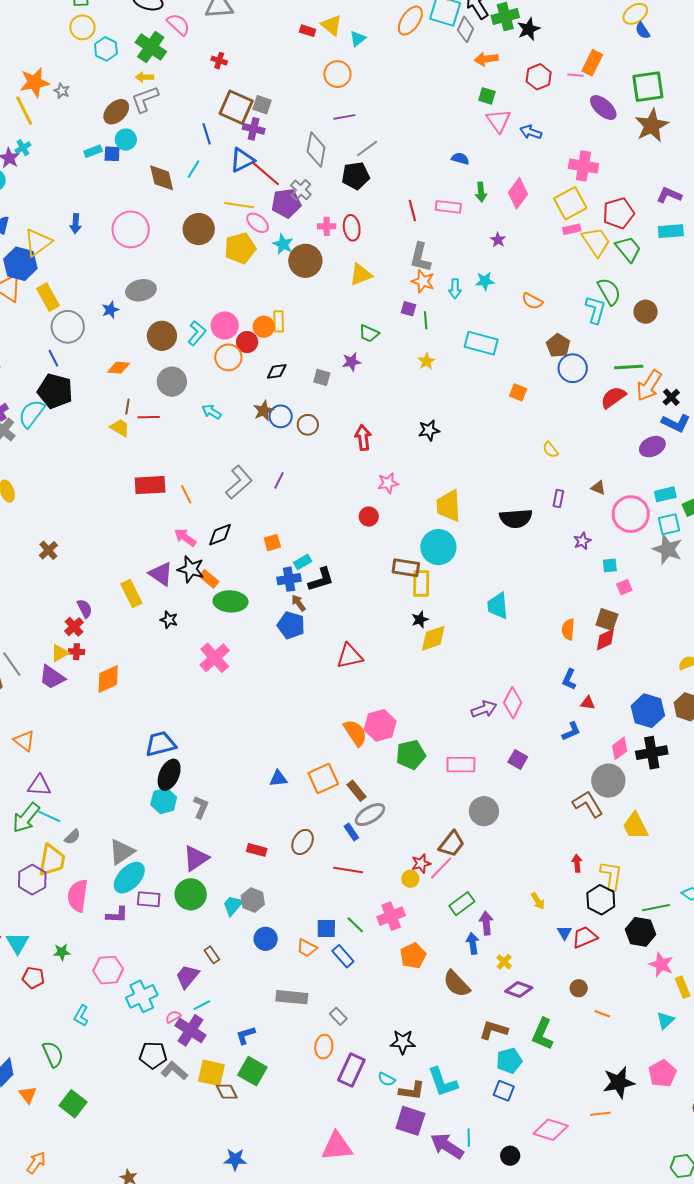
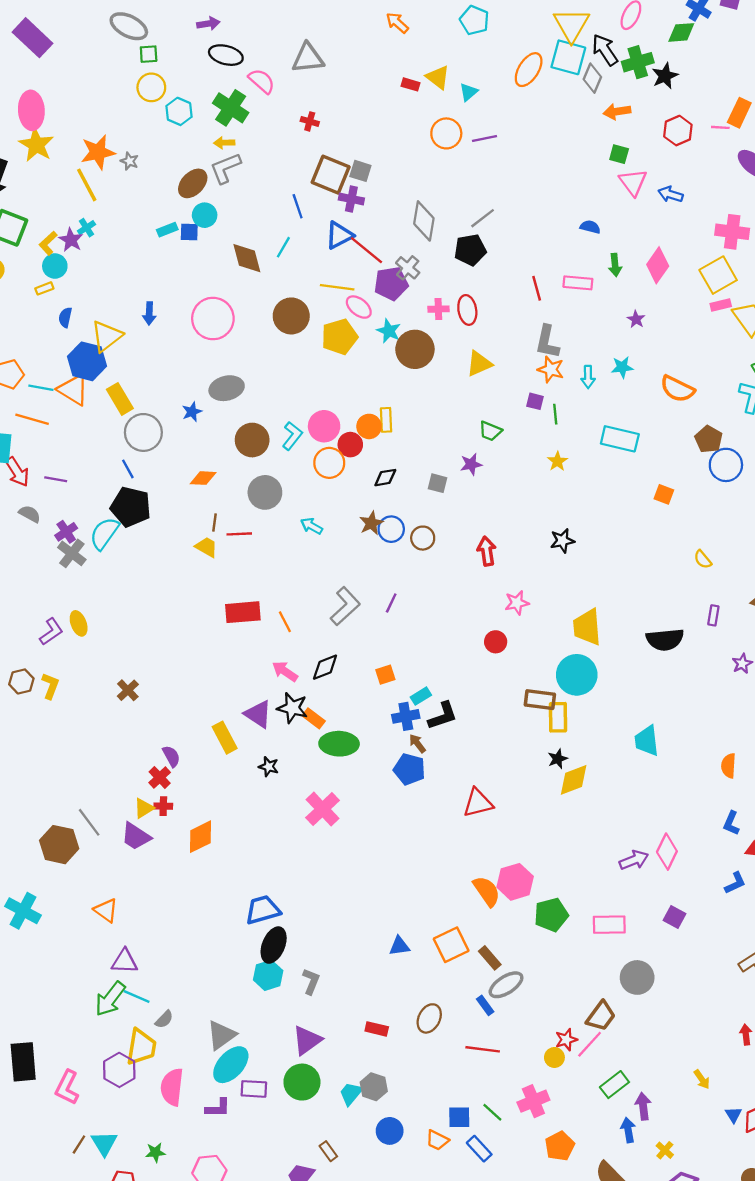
purple line: (344, 117) -> (485, 139), moved
orange semicircle: (532, 301) -> (677, 389), size x1.4

